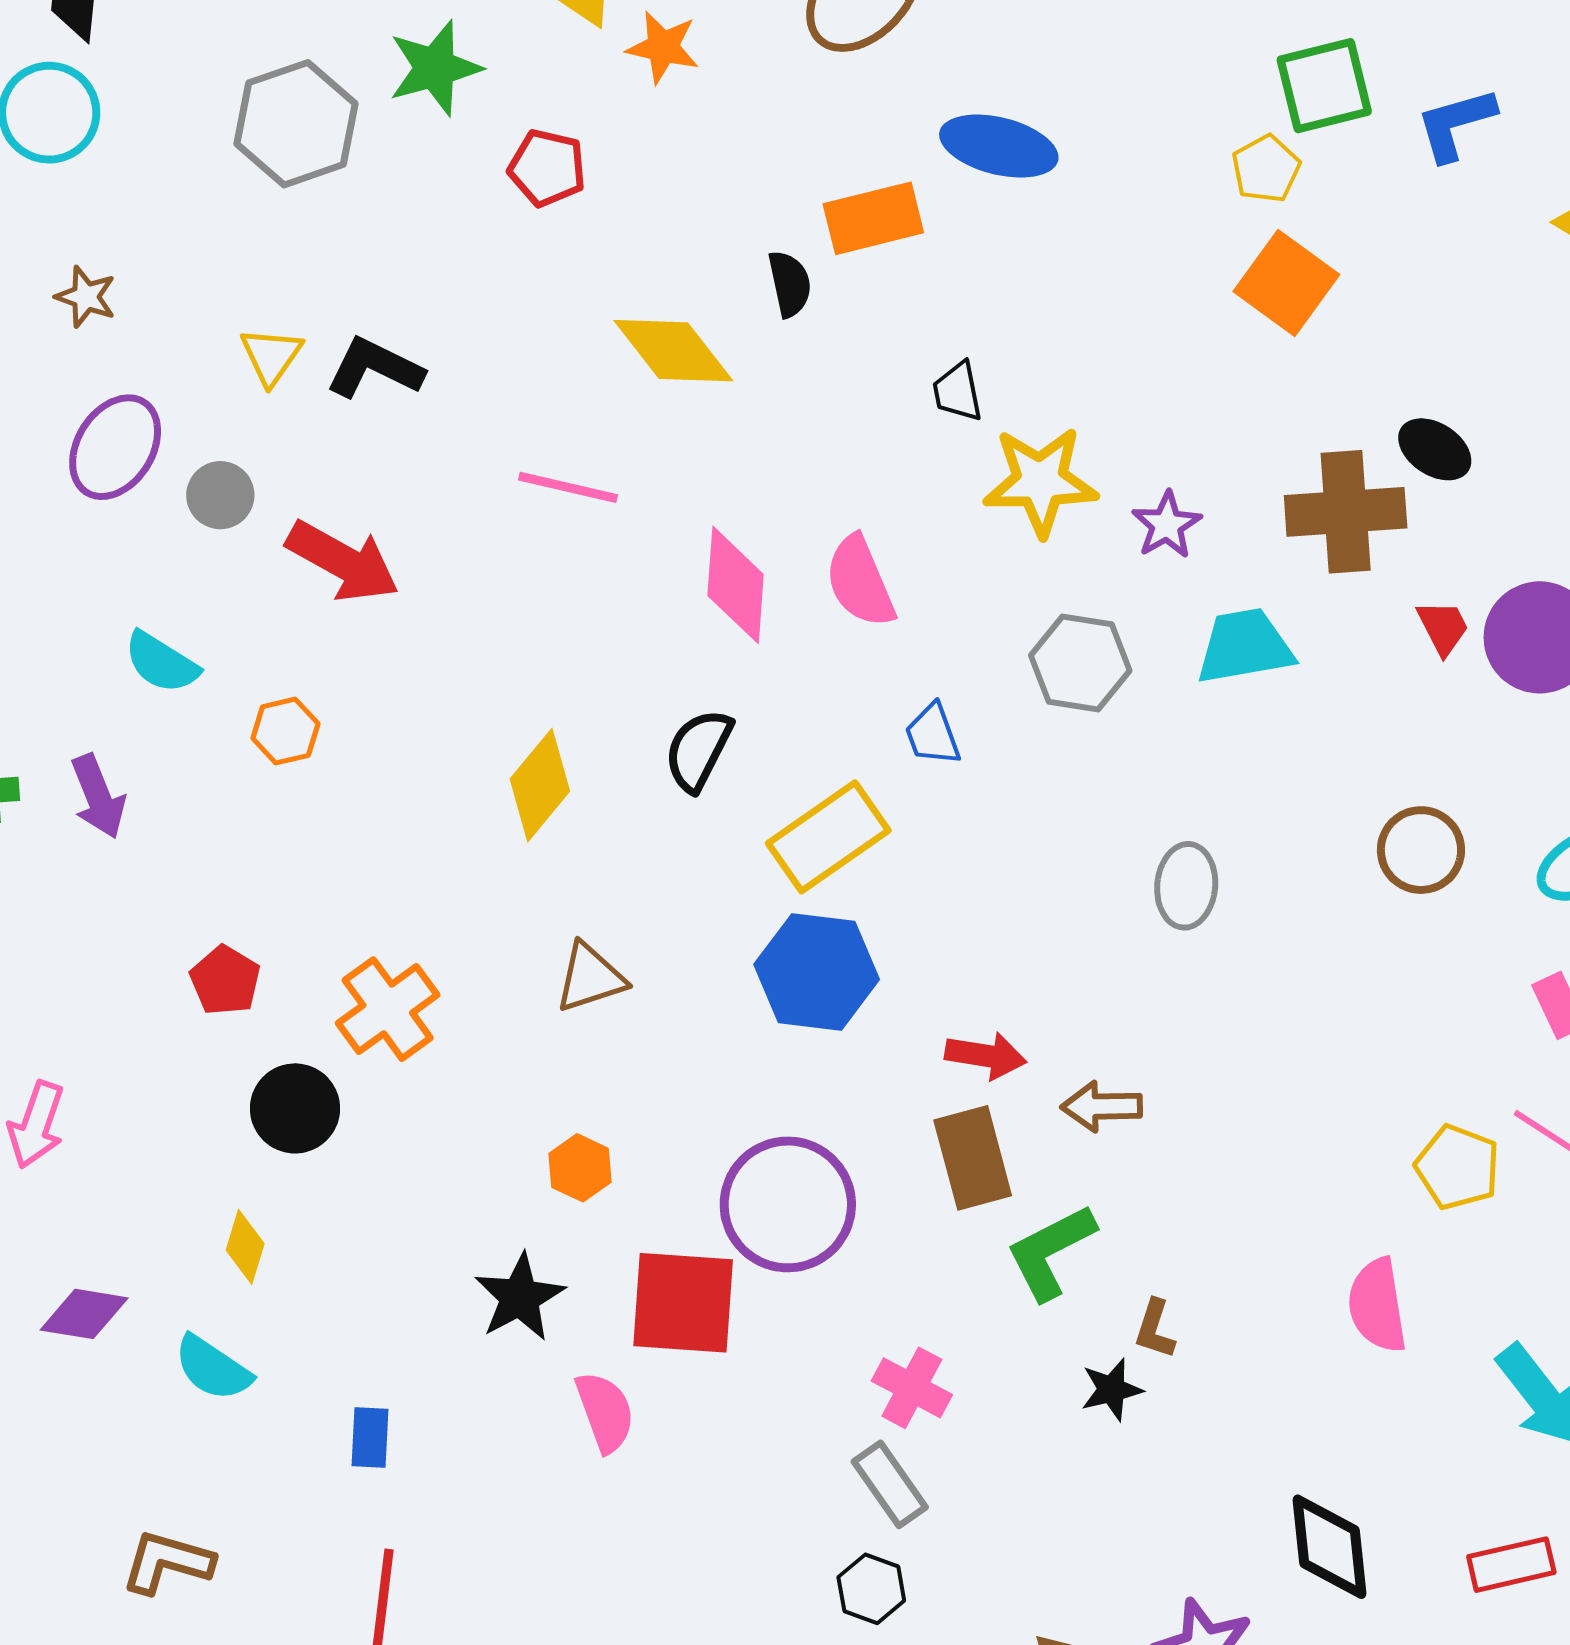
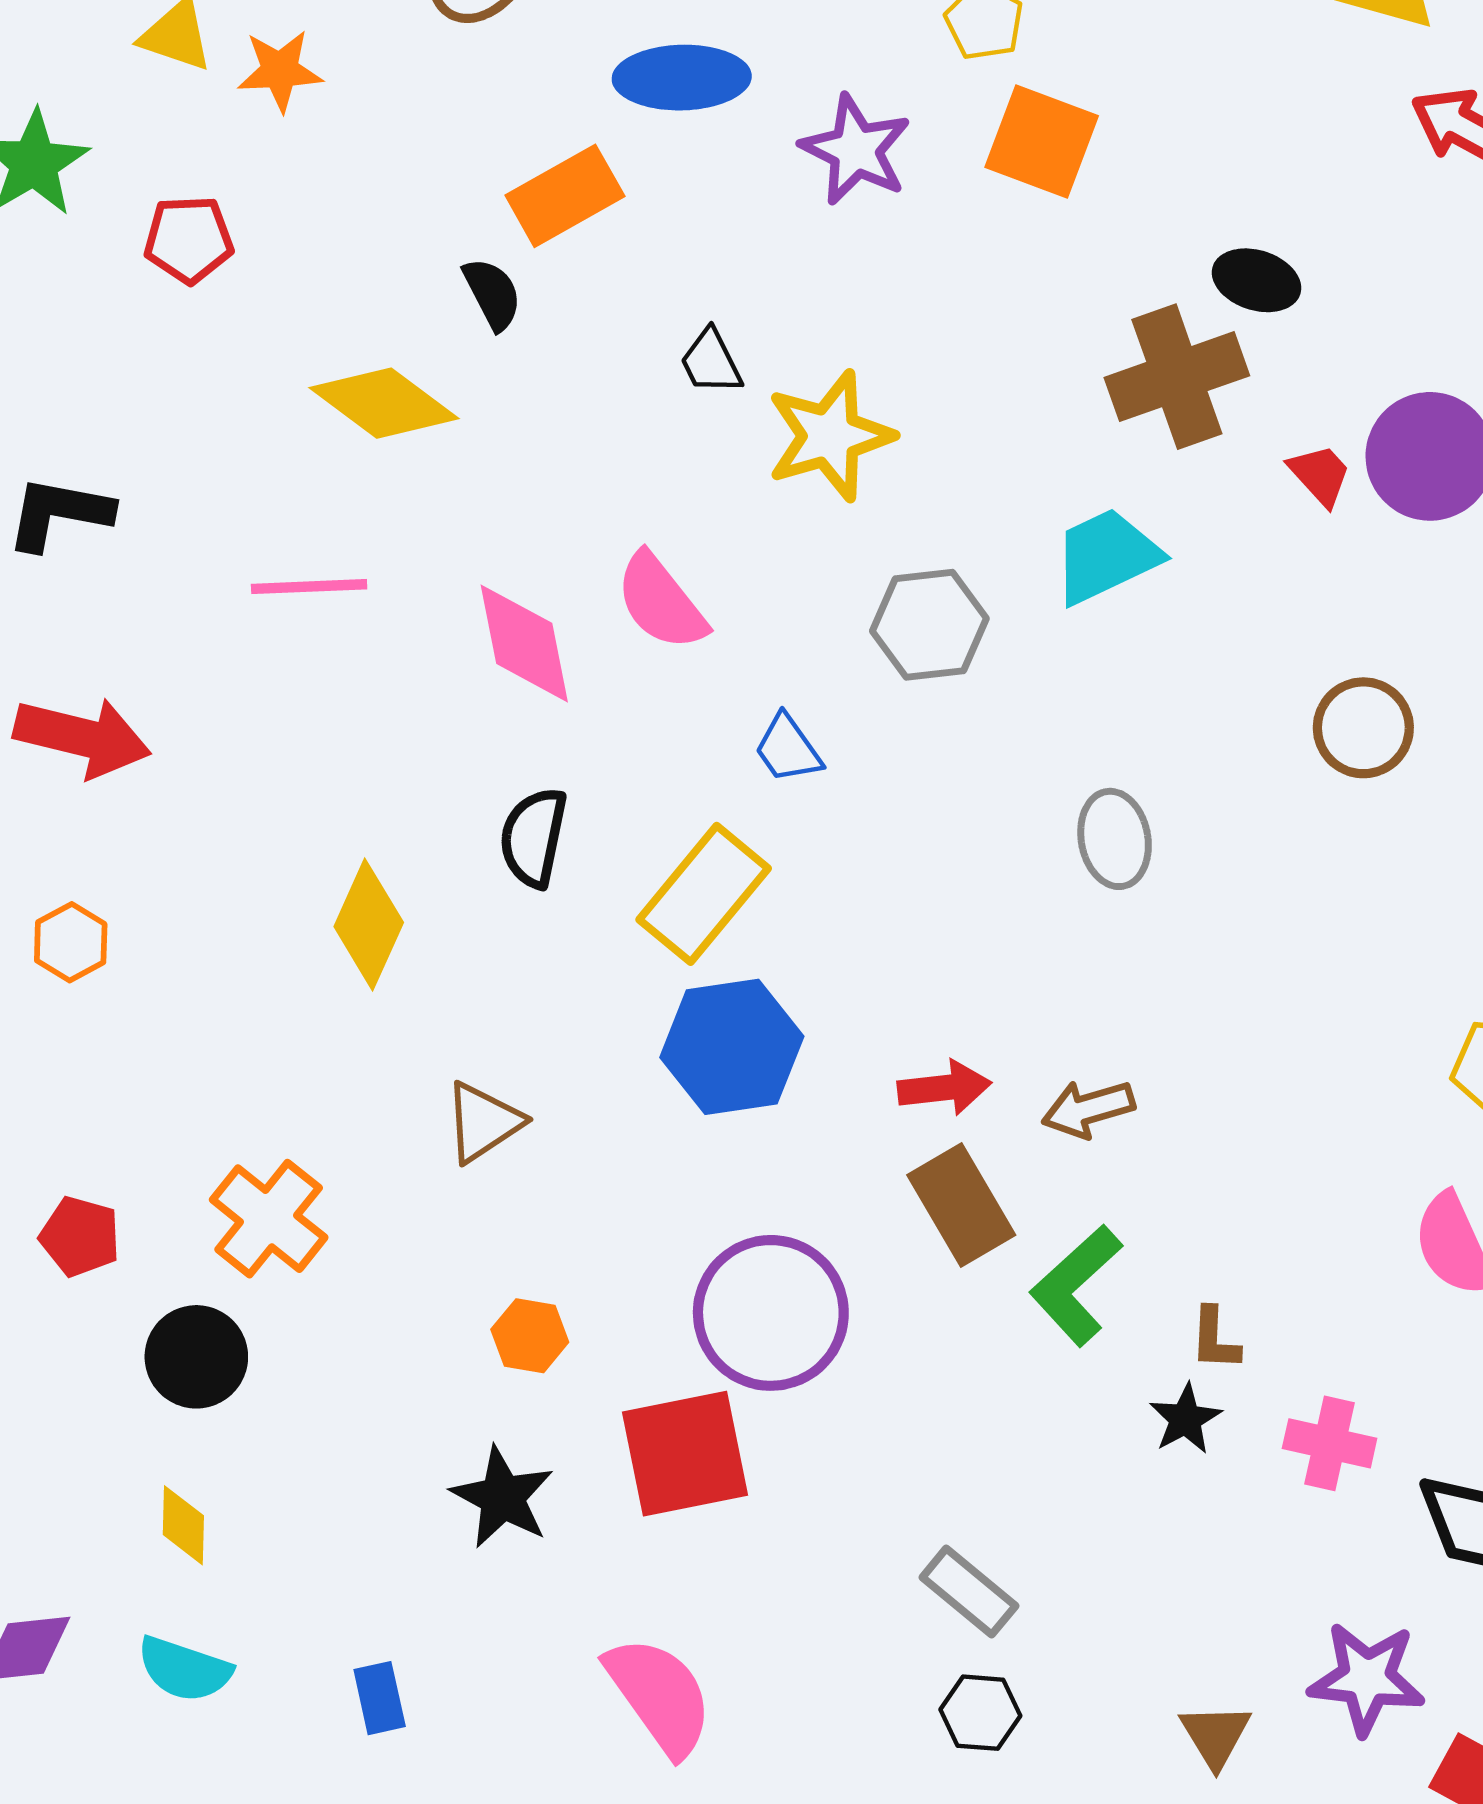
purple star: (1167, 525) -> (856, 150), moved, size x1.4
pink cross: (912, 1388) -> (1330, 1443), moved
pink semicircle: (605, 1412) -> (659, 1696), moved, size x1.4

